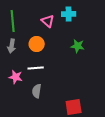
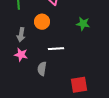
gray arrow: (12, 46) -> (21, 35), moved
white line: (36, 68) -> (56, 49), moved

